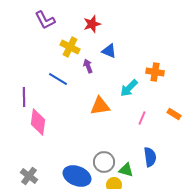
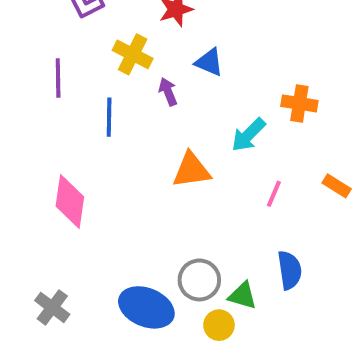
blue line: (58, 79) -> (109, 117), turned 60
purple line: (24, 97) -> (58, 78), moved

